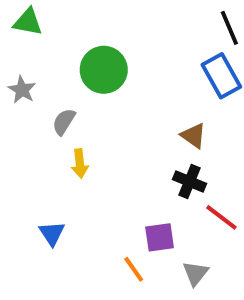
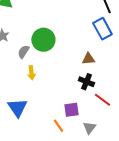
green circle: (104, 70) -> (43, 40), moved
brown triangle: (193, 136) -> (88, 59), turned -40
blue triangle: (52, 233) -> (17, 108), size x1.5

